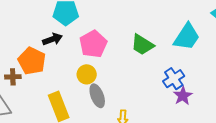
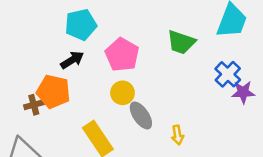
brown cross: (13, 77) -> (34, 105), moved
purple star: (183, 96) -> (243, 92), turned -30

